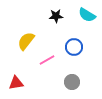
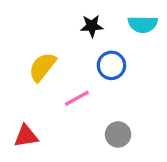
cyan semicircle: (87, 15) -> (143, 24), turned -30
blue circle: (74, 47) -> (111, 65), moved

